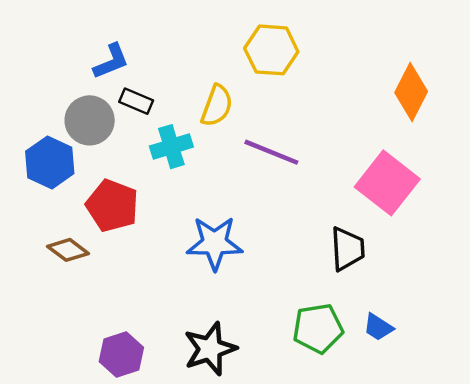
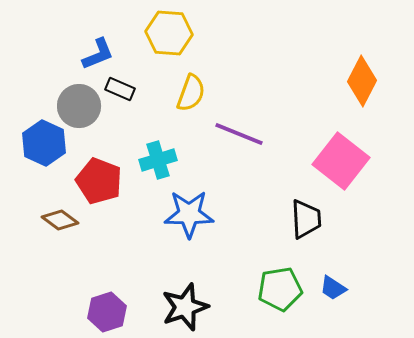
yellow hexagon: (271, 50) -> (169, 33), moved
cyan cross: (171, 147) -> (158, 160), moved

